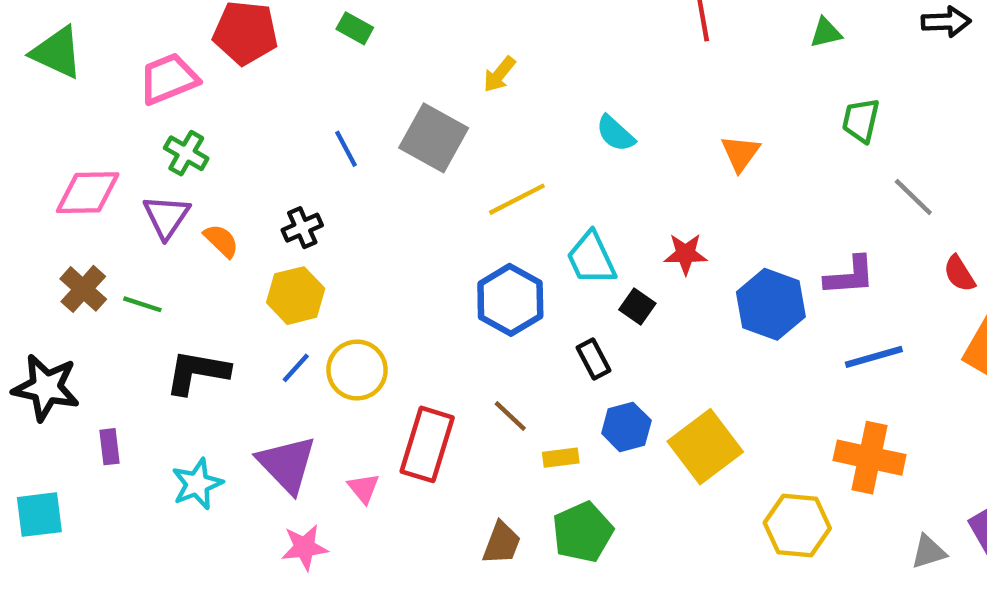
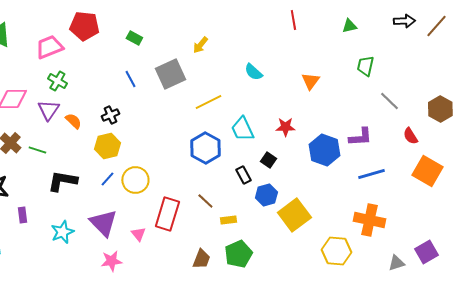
green rectangle: (355, 28) -> (134, 38), moved
gray square: (434, 138) -> (170, 74), turned 36
black square: (637, 306) -> (268, 160), moved
blue hexagon: (626, 427) -> (266, 195), moved

